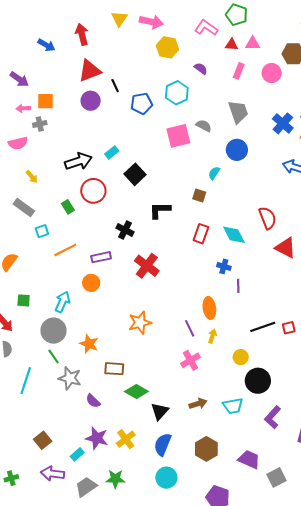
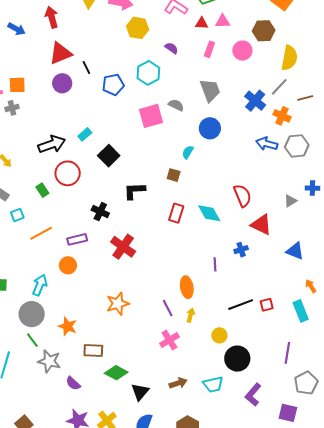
blue cross: (224, 266) -> (241, 250), moved, turned -32

